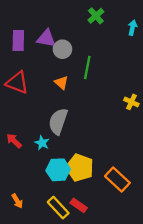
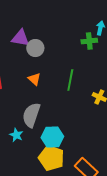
green cross: (96, 16) -> (89, 41), moved, turned 35
green line: (87, 68) -> (70, 80), moved
cyan hexagon: (58, 170) -> (52, 137), moved

